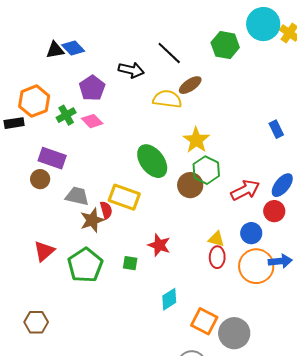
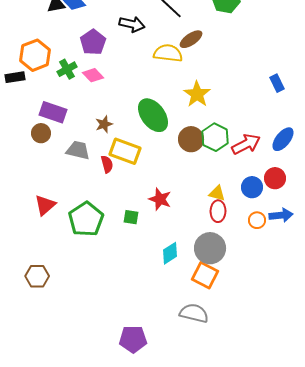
green hexagon: (206, 170) -> (215, 137), moved
red circle: (274, 211) -> (275, 178), moved
brown star: (92, 220) -> (104, 124), moved, size x0.7
orange circle: (256, 266) -> (257, 220), size x0.5
gray circle: (234, 333) -> (210, 248), moved

